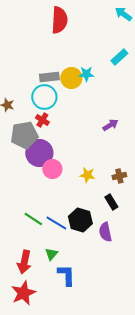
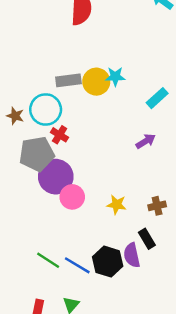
cyan rectangle: (119, 57) -> (157, 98), moved
cyan circle: (44, 97) -> (46, 109), moved
purple semicircle: (105, 232) -> (132, 255), moved

